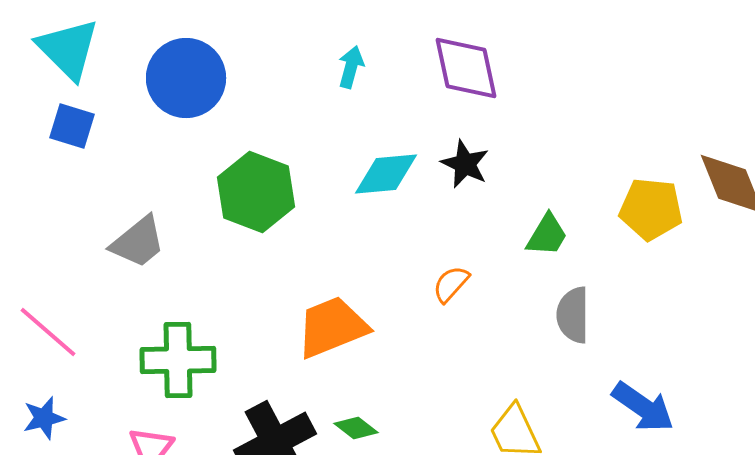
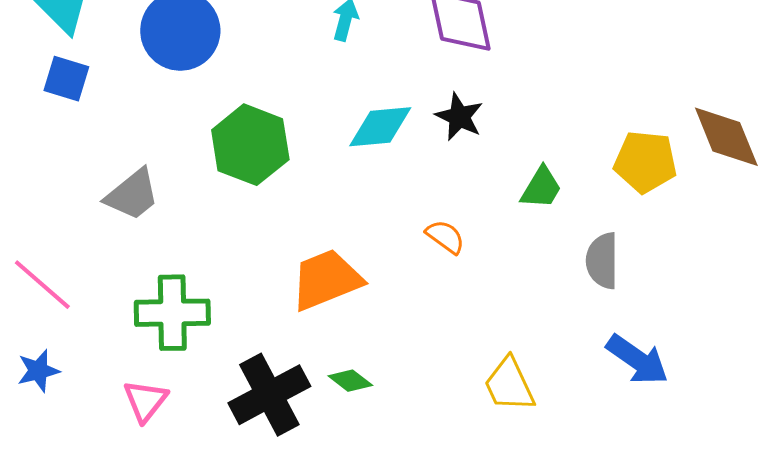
orange semicircle: (451, 284) -> (445, 237), turned 84
gray semicircle: (573, 315) -> (602, 261), moved

